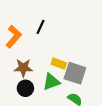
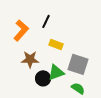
yellow rectangle: (59, 64) -> (56, 44), moved
black circle: (25, 88) -> (43, 78), moved

